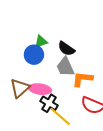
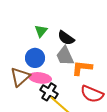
green triangle: (41, 42) -> (41, 31), turned -32
blue circle: (34, 55) -> (35, 58), moved

